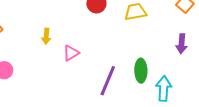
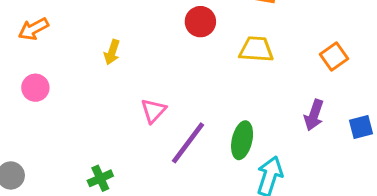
pink triangle: (71, 53) -> (153, 111), moved, turned -30

